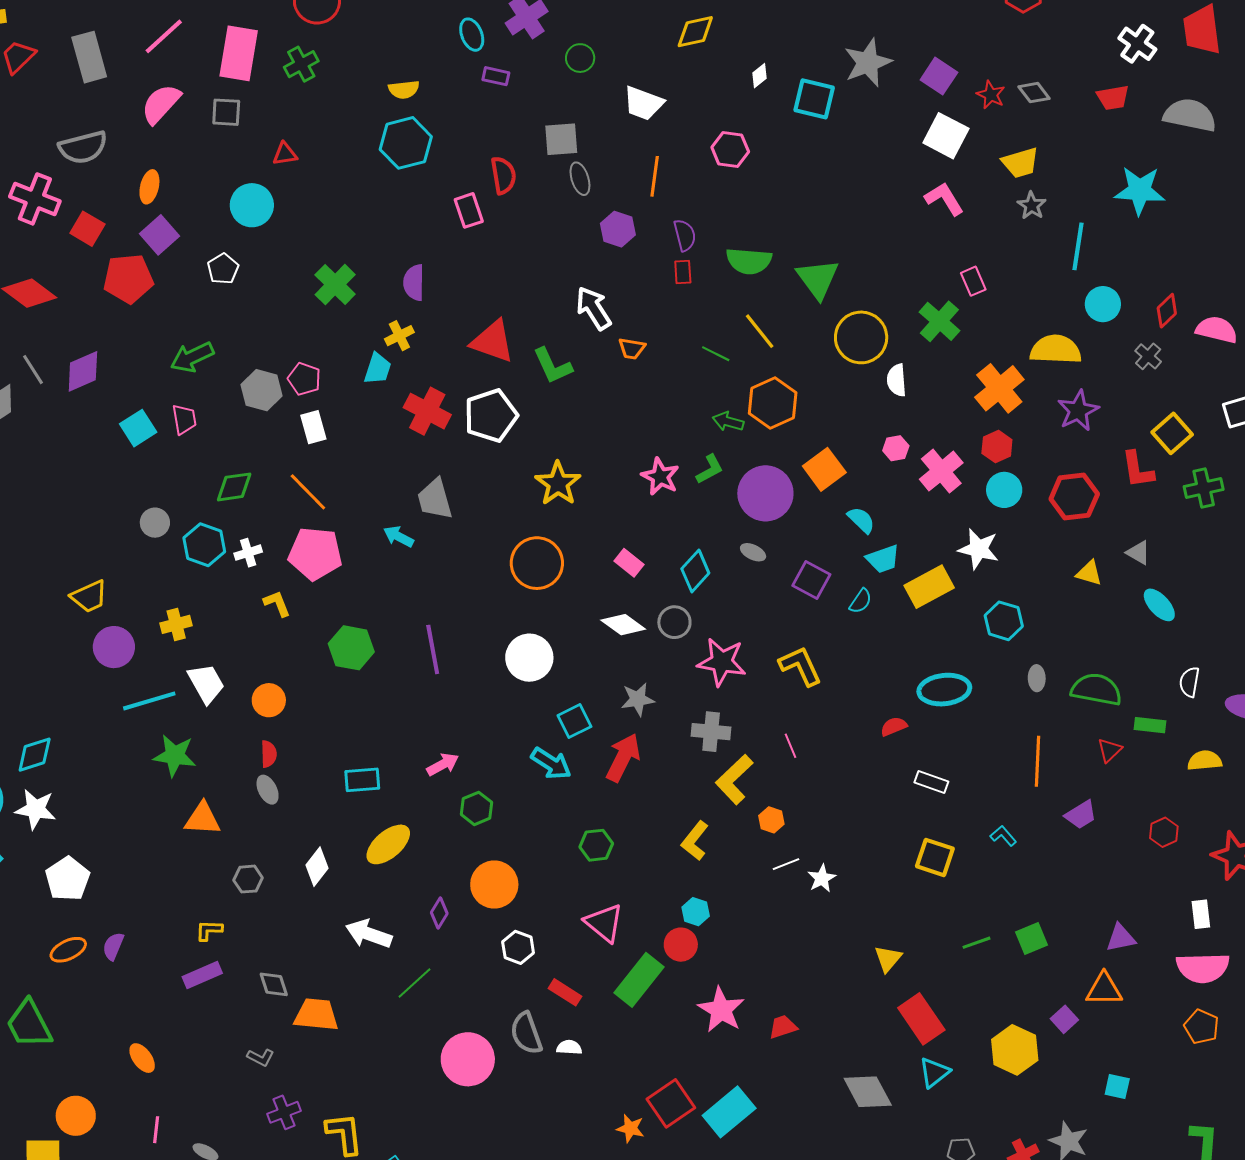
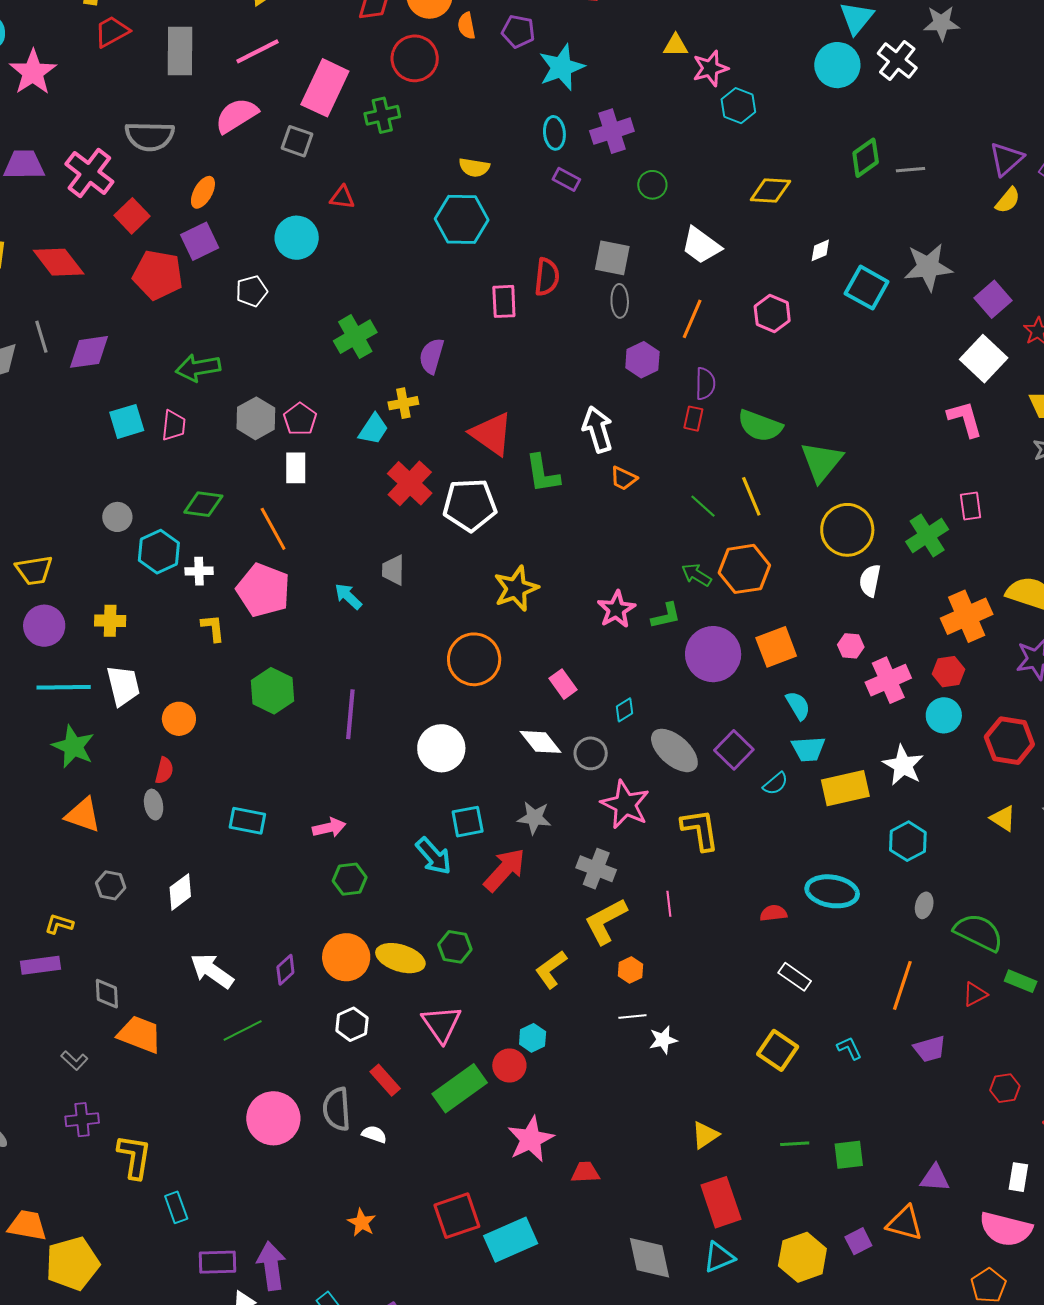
gray trapezoid: (435, 499) -> (393, 570), size x0.7
gray ellipse: (753, 552) -> (674, 750), moved, size x2.0
cyan diamond: (695, 571) -> (625, 710), size x0.6
yellow ellipse: (388, 844) -> (400, 958), moved, turned 42
orange star: (630, 1128) -> (362, 1222), moved

